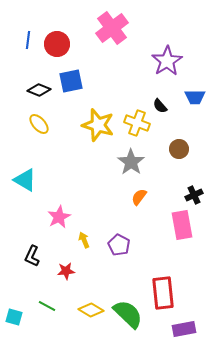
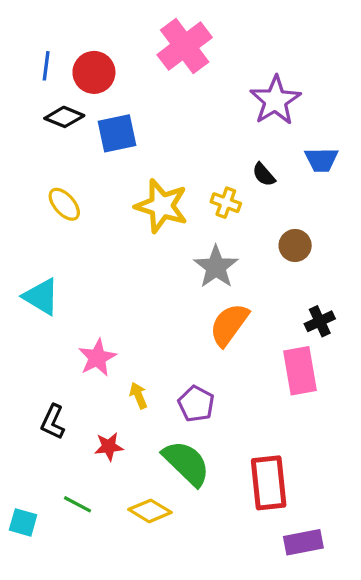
black diamond: (39, 90) -> (64, 117), moved
yellow cross: (137, 123) -> (226, 203), size x0.7
orange semicircle: (139, 197) -> (229, 325), size x1.6
green semicircle: (128, 314) -> (186, 463), moved

